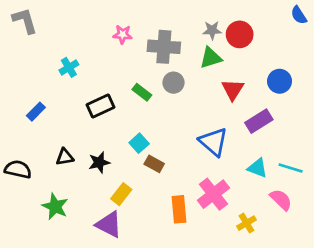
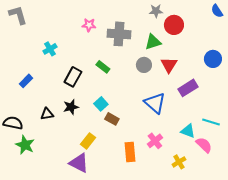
gray star: (212, 30) -> (156, 11), moved
blue circle: (280, 81) -> (213, 59), moved
gray circle: (173, 83) -> (144, 65), moved
black rectangle: (101, 106) -> (73, 77), turned -36
black star: (99, 162) -> (71, 107), moved
cyan triangle: (257, 168) -> (188, 131), moved
pink cross: (213, 194) -> (155, 141), size x0.7
green star: (55, 207) -> (25, 145), moved

